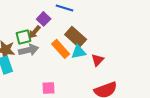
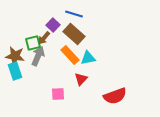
brown rectangle: (76, 37) -> (74, 34), moved
gray arrow: (29, 50) -> (38, 56), turned -54
red triangle: (98, 60) -> (81, 79), moved

